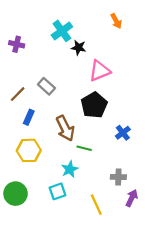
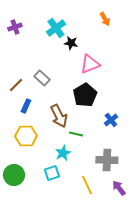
purple cross: (17, 44) -> (15, 27), moved, turned -32
gray cross: (118, 177) -> (107, 160), size x1.5
purple arrow: (132, 198) -> (119, 188), moved, turned -63

